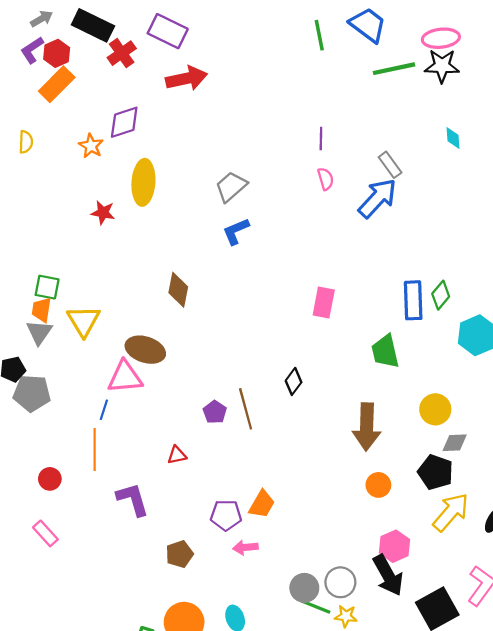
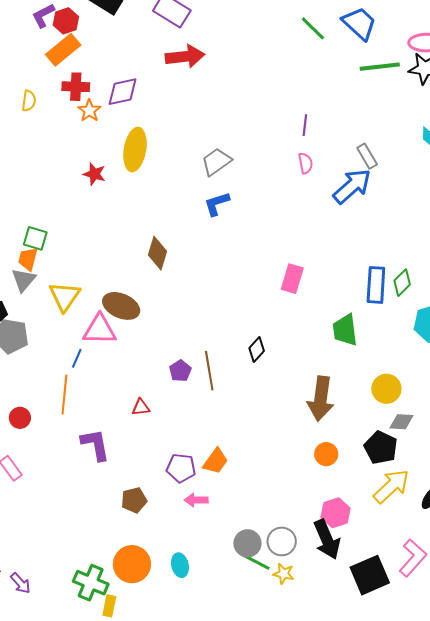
green line: (319, 35) -> (313, 28), turned -40
red cross: (122, 53) -> (76, 87), moved, turned 32
yellow triangle: (83, 321) -> (65, 296), moved

